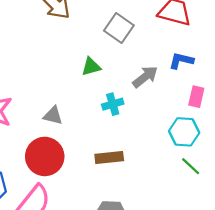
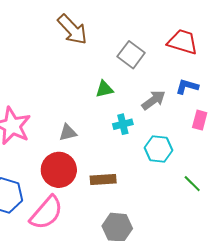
gray triangle: (53, 115) -> (68, 133), turned -30
cyan hexagon: (184, 132) -> (159, 149), moved
brown rectangle: (109, 157) -> (103, 179), moved

